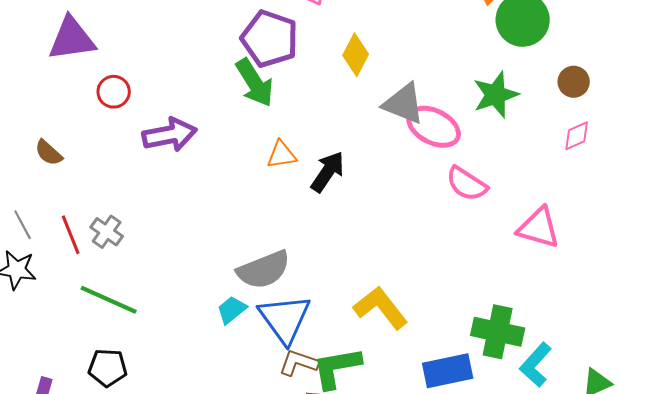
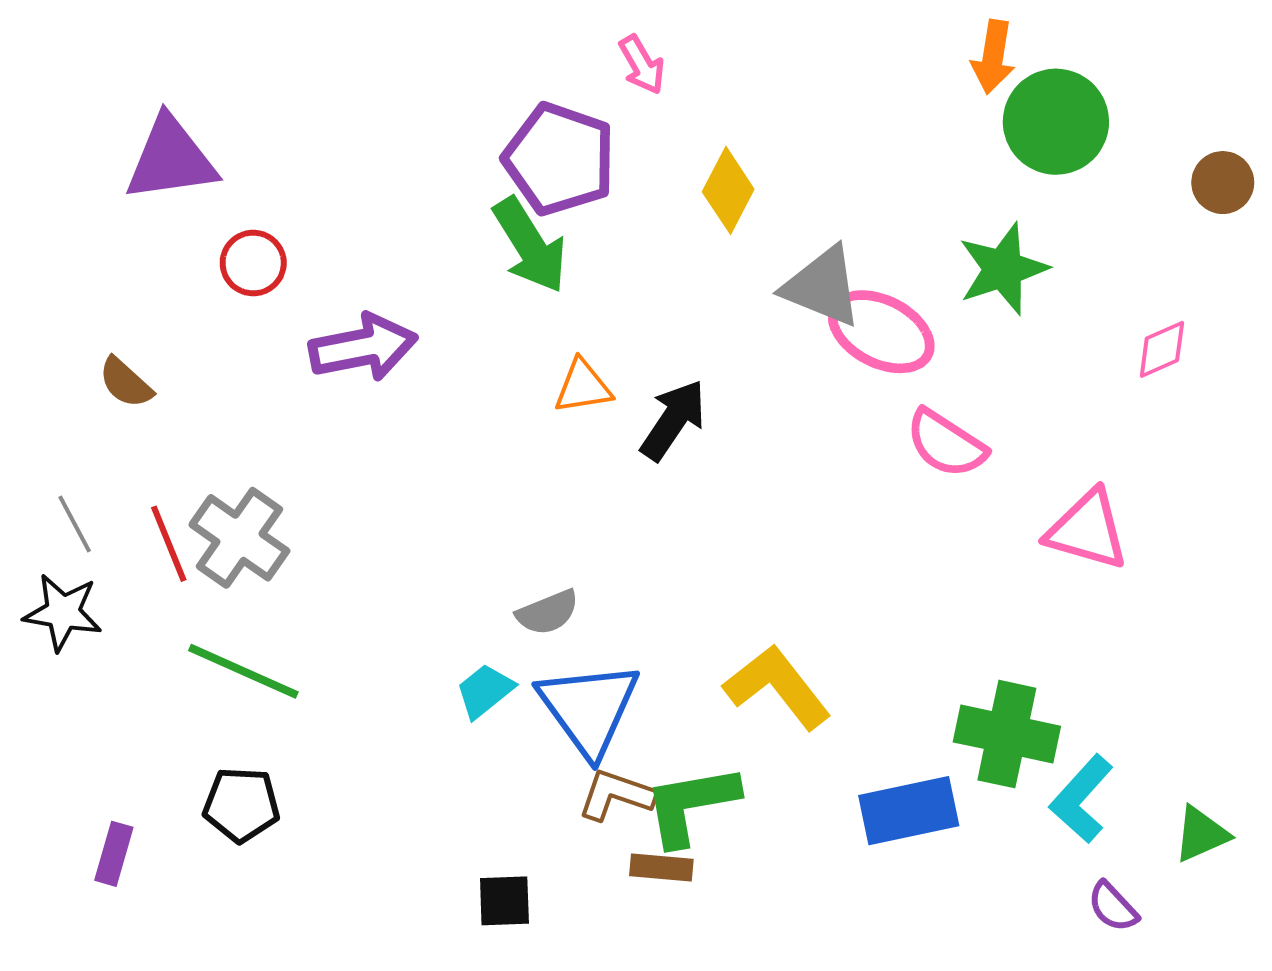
brown circle: (574, 82) -> (1223, 183), moved
gray cross: (107, 232) -> (239, 538), size x1.5
gray semicircle: (264, 270) -> (548, 612), size x0.6

